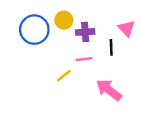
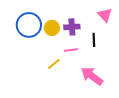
yellow circle: (64, 20) -> (52, 28), moved
pink triangle: (127, 28) -> (105, 15), moved

